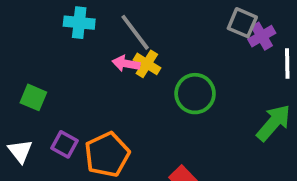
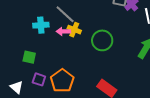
cyan cross: (79, 23) -> (41, 25), moved
green square: (33, 97) -> (29, 57), moved

